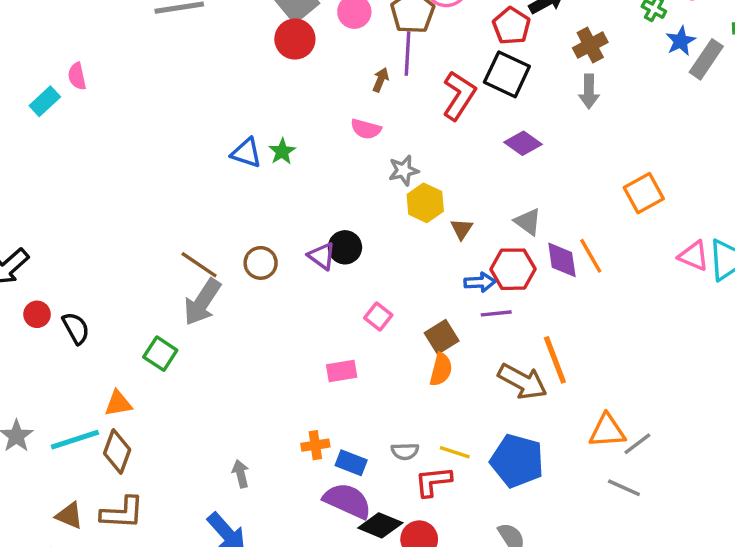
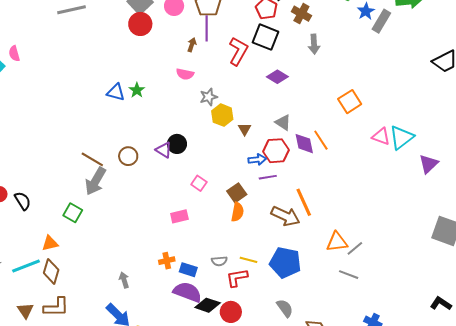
brown cross: (590, 45) -> (301, 14), moved, turned -30
brown triangle: (69, 515) -> (25, 311), turned 36

